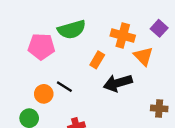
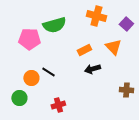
orange cross: (123, 36) -> (96, 16), moved
orange rectangle: (97, 60) -> (84, 50), moved, turned 32
black arrow: (118, 83) -> (92, 69), size x0.7

